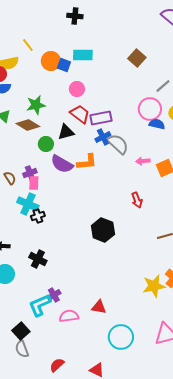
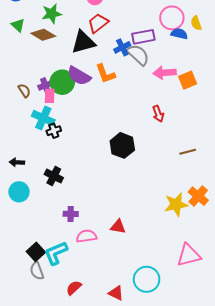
red trapezoid: (80, 114) -> (98, 23), turned -75
purple rectangle: (101, 118) -> (143, 37), moved
black triangle: (66, 132) -> (83, 42), size x1.4
green circle: (46, 144) -> (62, 82), moved, size x1.5
pink arrow: (143, 161) -> (164, 73), size x1.5
orange L-shape: (87, 162) -> (105, 74), turned 75
purple cross: (54, 295) -> (71, 214), turned 32
cyan L-shape: (40, 305) -> (56, 253), moved
cyan circle: (121, 337) -> (147, 279), moved

